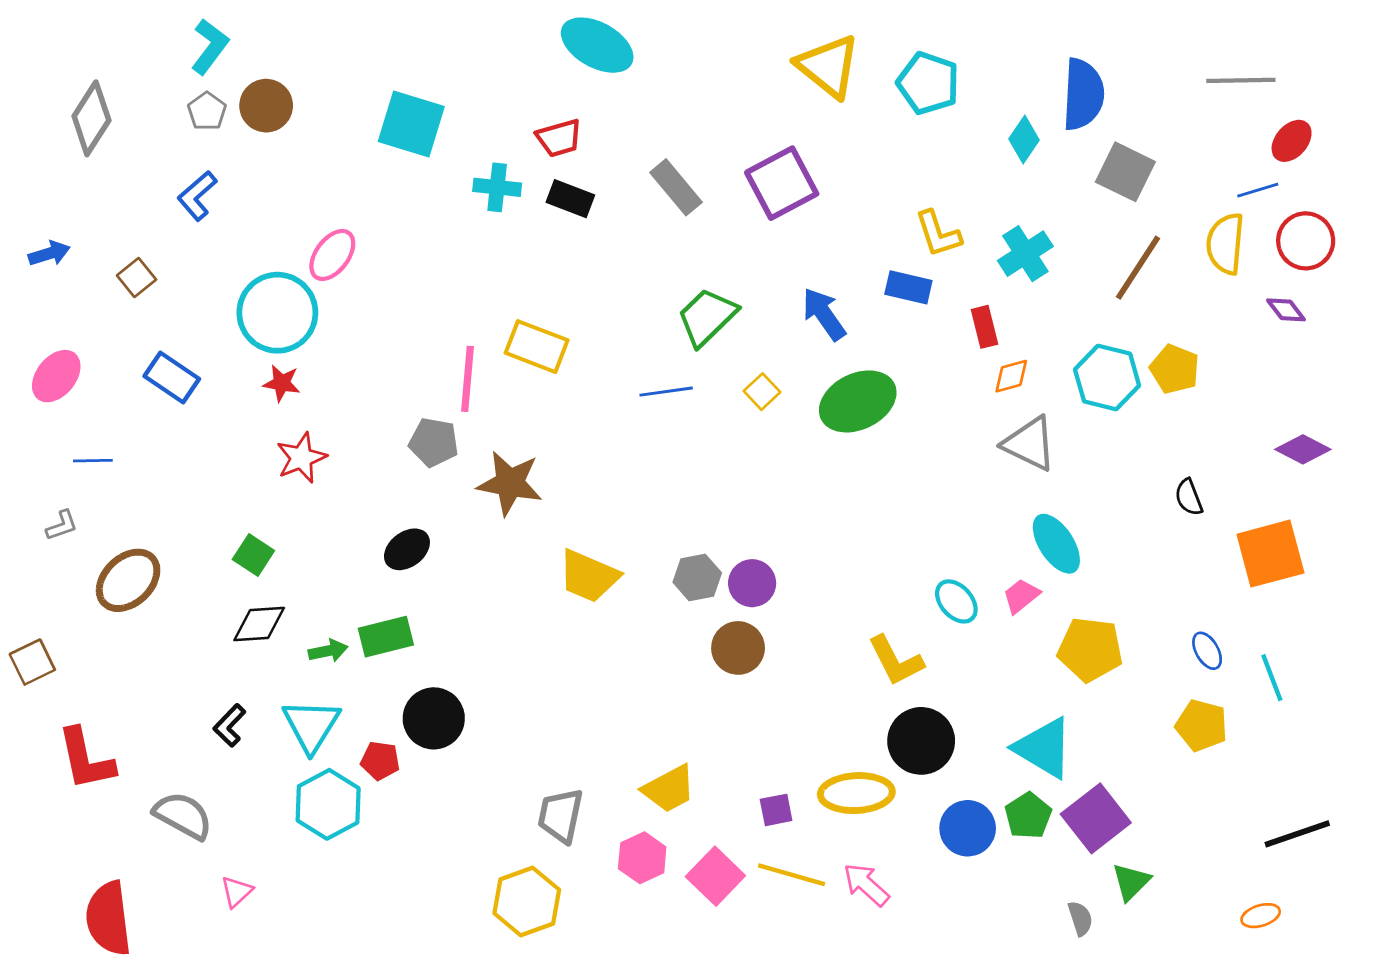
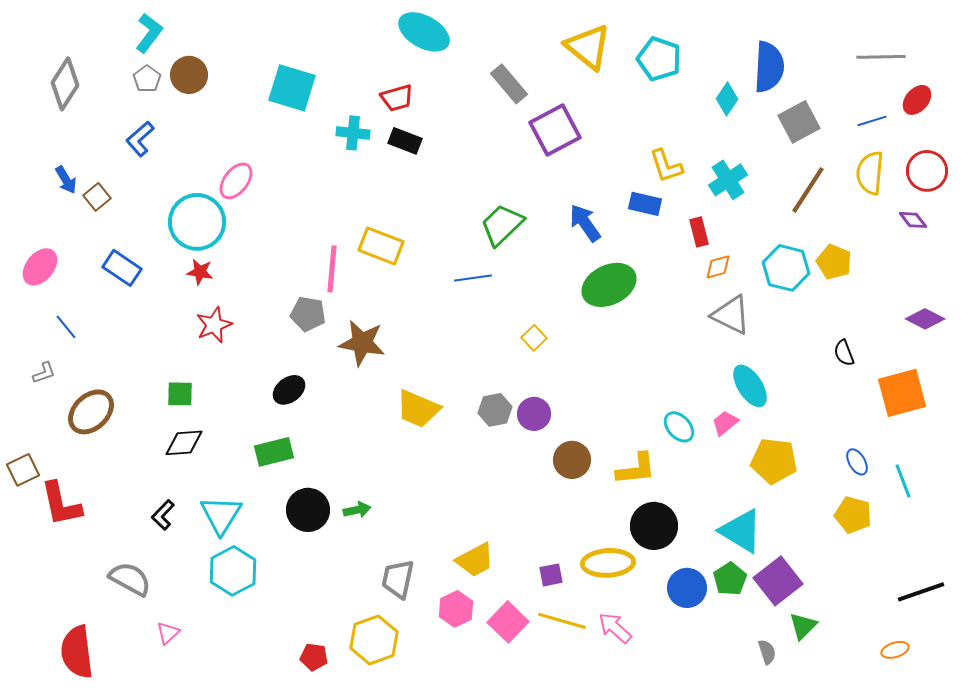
gray square: (1125, 172) -> (799, 122), turned 36
gray rectangle: (676, 187) -> (509, 84), moved
blue line: (1258, 190) -> (872, 121), moved
blue arrow: (49, 254) -> (66, 180), moved, turned 76
yellow square: (762, 392) -> (534, 338), moved
blue line: (93, 461) -> (66, 327), turned 52
green square: (253, 555) -> (180, 394), turned -32
brown circle: (738, 648) -> (572, 460), moved
green arrow: (328, 651) -> (357, 510), moved
yellow L-shape: (896, 661) -> (636, 469), turned -69
red L-shape: (86, 759) -> (61, 504), moved
red pentagon: (380, 761) -> (314, 657), moved

